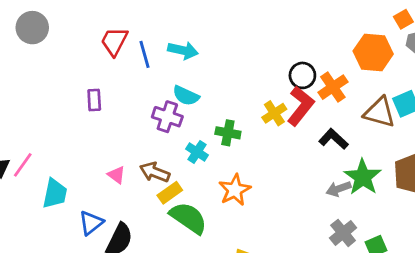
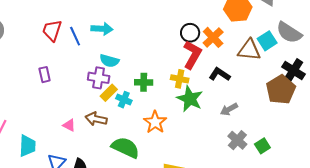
yellow cross: (274, 113) -> (180, 79), moved, turned -36
green star: (363, 177) -> (190, 99), moved
yellow rectangle: (170, 193) -> (109, 93), moved

